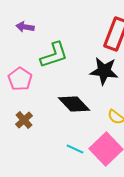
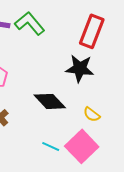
green L-shape: (54, 55) -> (30, 23), moved, turned -112

